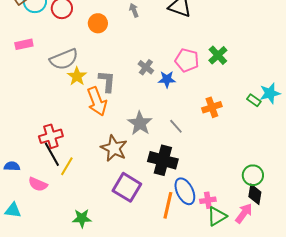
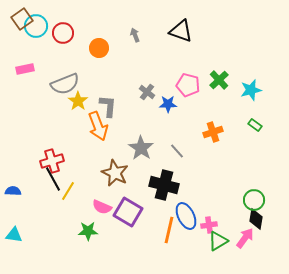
cyan star: (270, 93) -> (251, 90), moved
pink semicircle: (38, 184) -> (102, 207), moved
green star: (82, 218) -> (88, 231), moved

